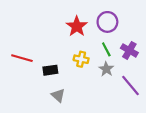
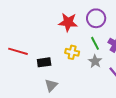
red star: (77, 26) -> (68, 22), turned -30
gray triangle: (58, 95) -> (51, 85), turned 32

